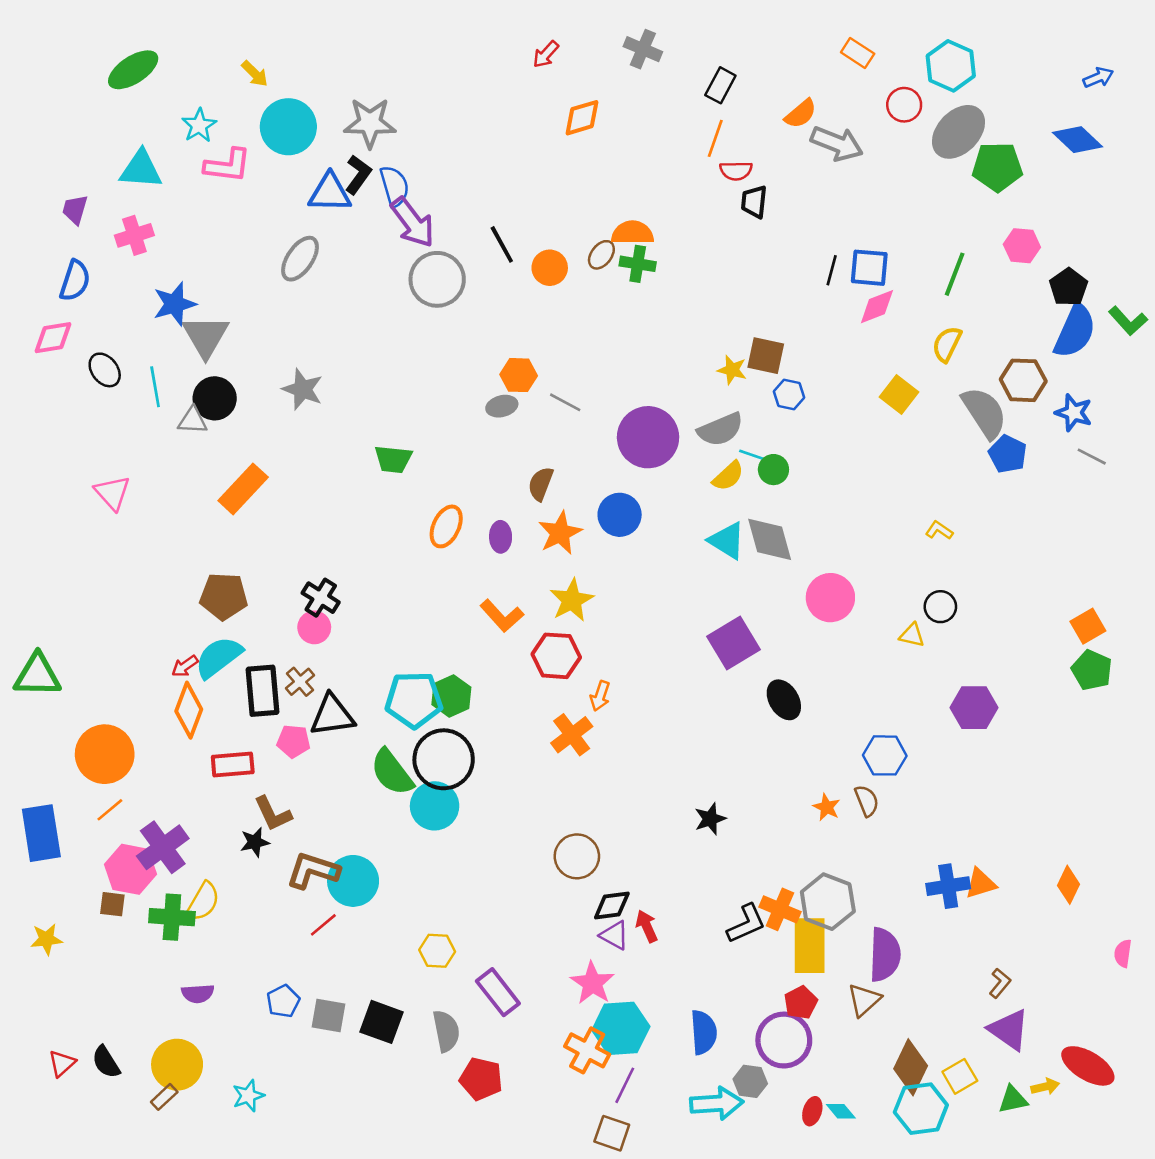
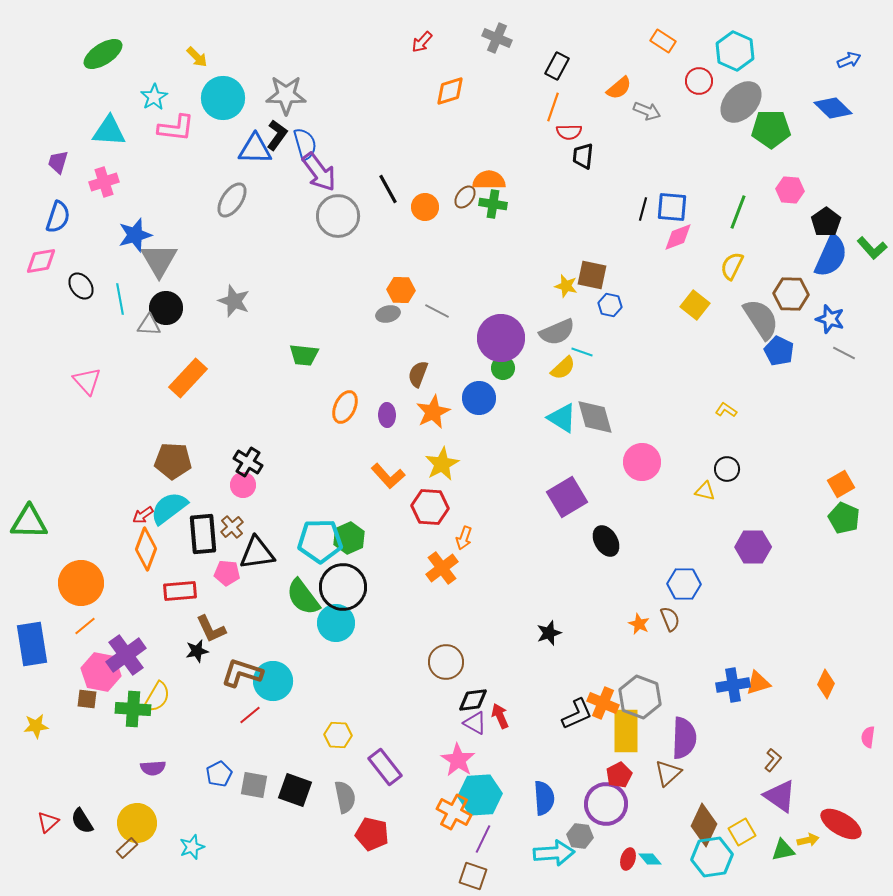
gray arrow: (837, 144) -> (647, 111), size x0.7
green circle: (773, 470) -> (503, 368), moved

